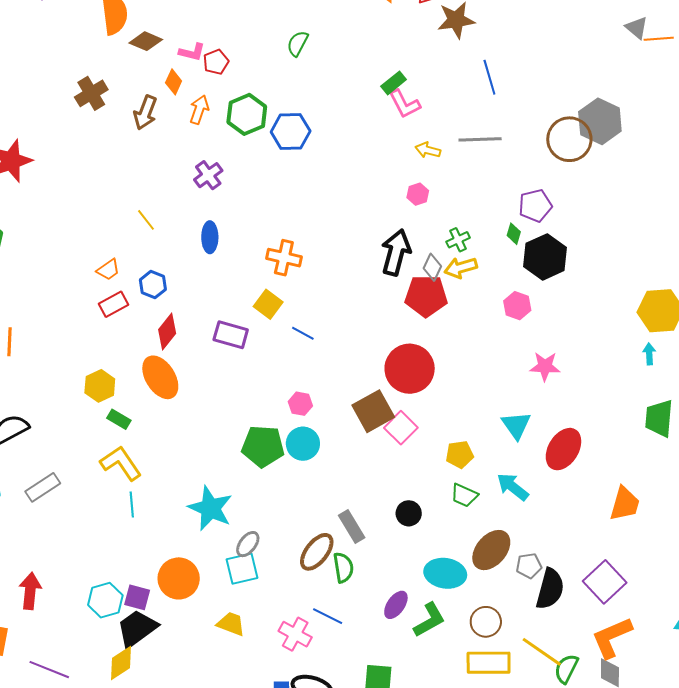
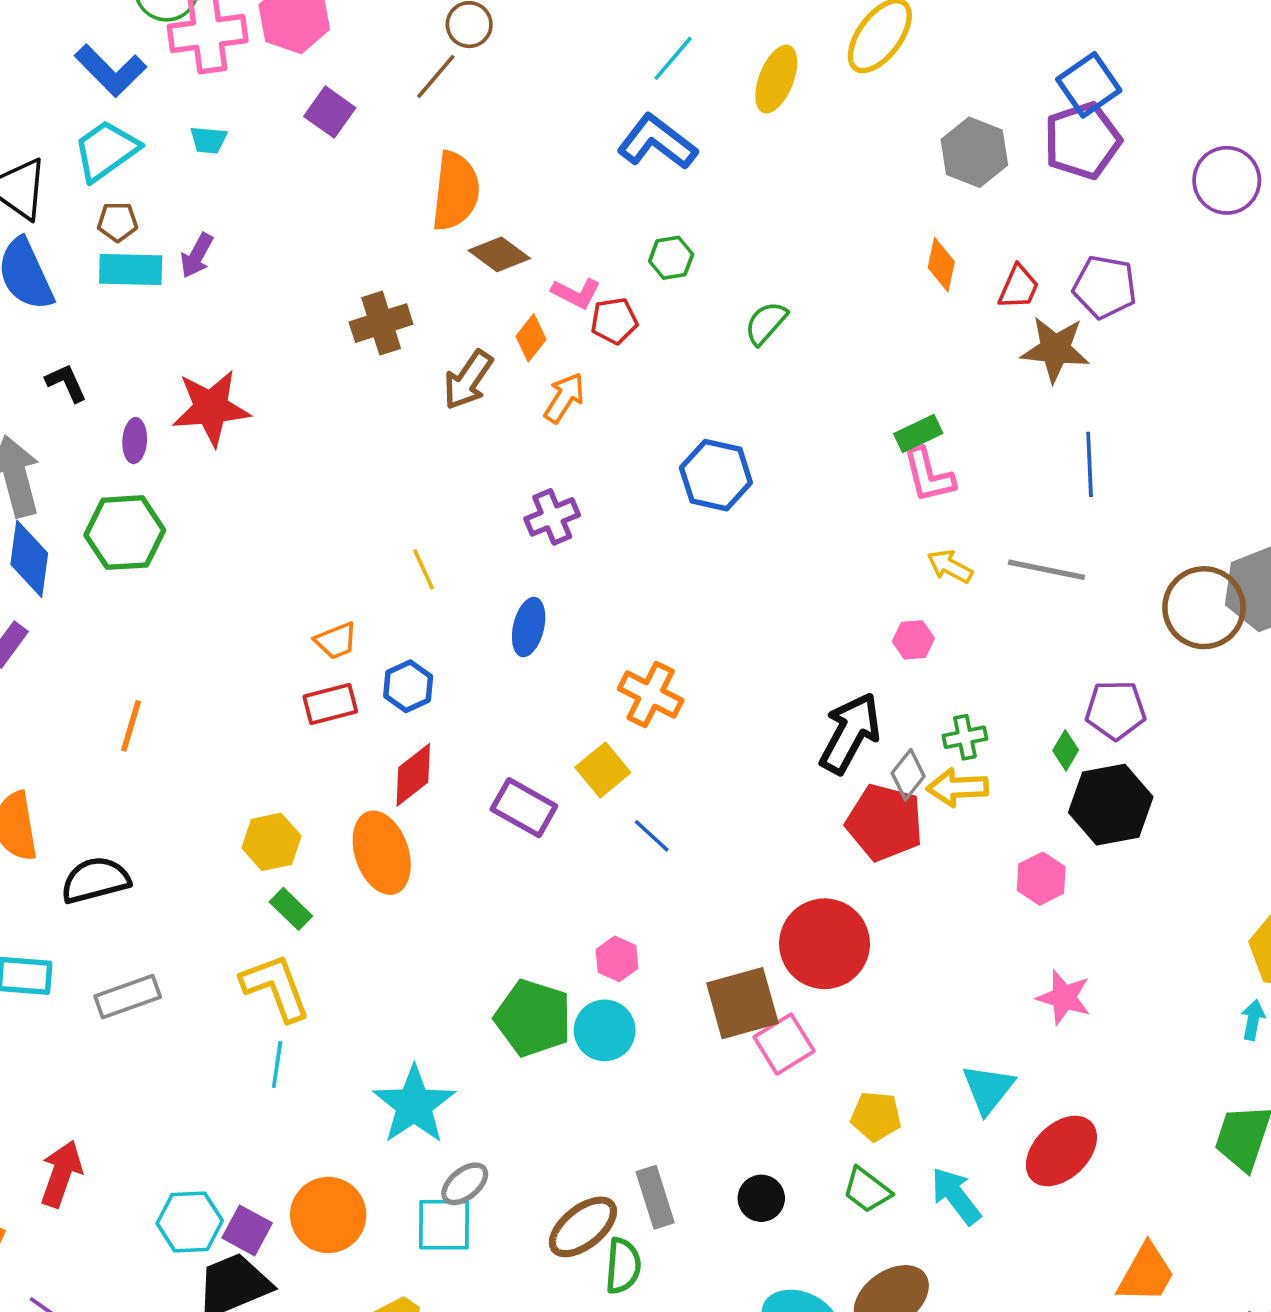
green hexagon: (247, 114) -> (671, 258), moved, size x0.6

